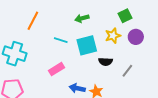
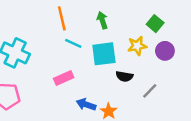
green square: (125, 16) -> (155, 24), turned -32
green arrow: (82, 18) -> (102, 20), turned 80
orange line: (33, 21) -> (62, 18), moved, turned -48

